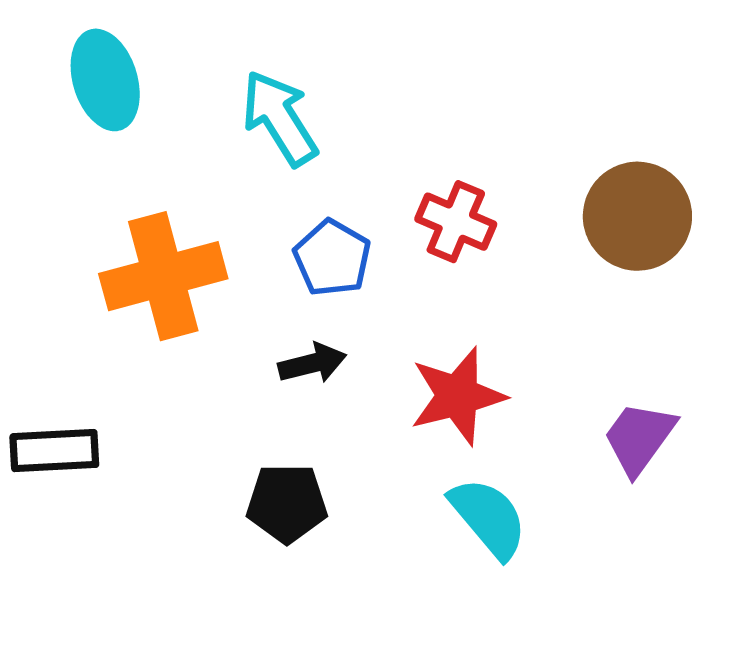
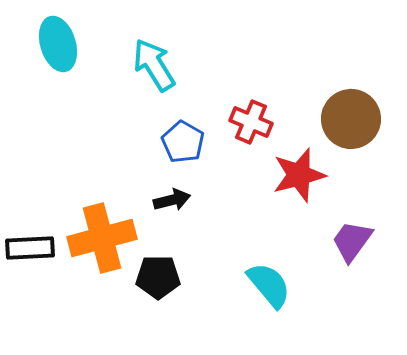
orange cross: (163, 276) -> (102, 238), moved
red star: (458, 396) -> (299, 175), moved

